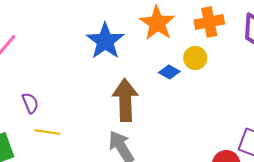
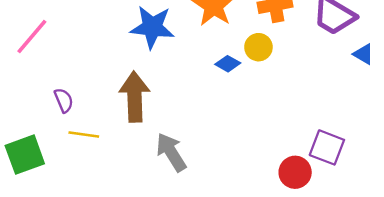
blue star: (105, 41) -> (152, 27), turned -30
brown arrow: (125, 100) -> (135, 97), moved

